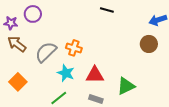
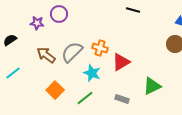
brown arrow: (17, 44) -> (46, 55), moved
red triangle: (95, 75) -> (121, 62), moved, turned -30
orange square: (18, 82) -> (55, 90), moved

